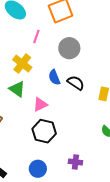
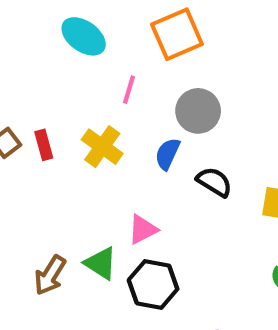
blue semicircle: (54, 77) -> (168, 154), moved, turned 49
green triangle: (17, 89) -> (101, 263), moved

